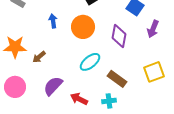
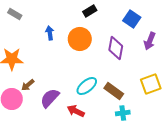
brown arrow: (39, 57) -> (28, 85), moved
cyan ellipse: (90, 62) -> (87, 86), moved
cyan cross: (109, 101) -> (123, 113), moved

